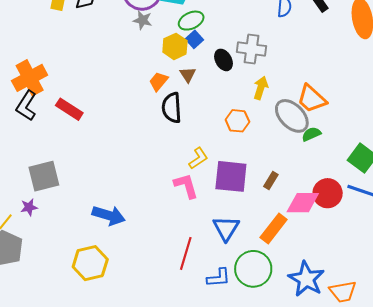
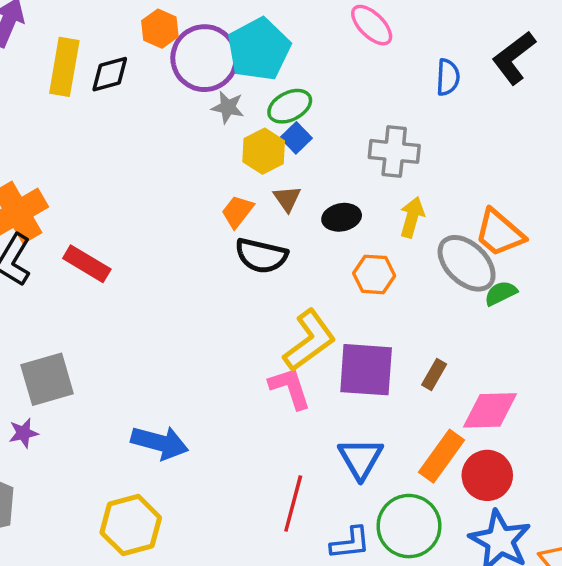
gray star: (143, 20) -> (228, 107), moved
black ellipse: (224, 60) -> (342, 217), moved, turned -70
black semicircle: (172, 108) -> (261, 256), turned -72
yellow L-shape: (198, 158) -> (309, 341), size x1.6
red circle: (328, 193) -> (487, 475), moved

